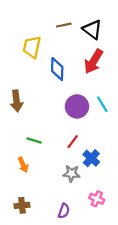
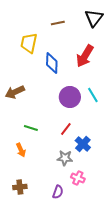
black triangle: (92, 29) -> (94, 18), moved, turned 30
brown arrow: (16, 101) -> (15, 92), turned 72
pink cross: (97, 199) -> (78, 178), moved

